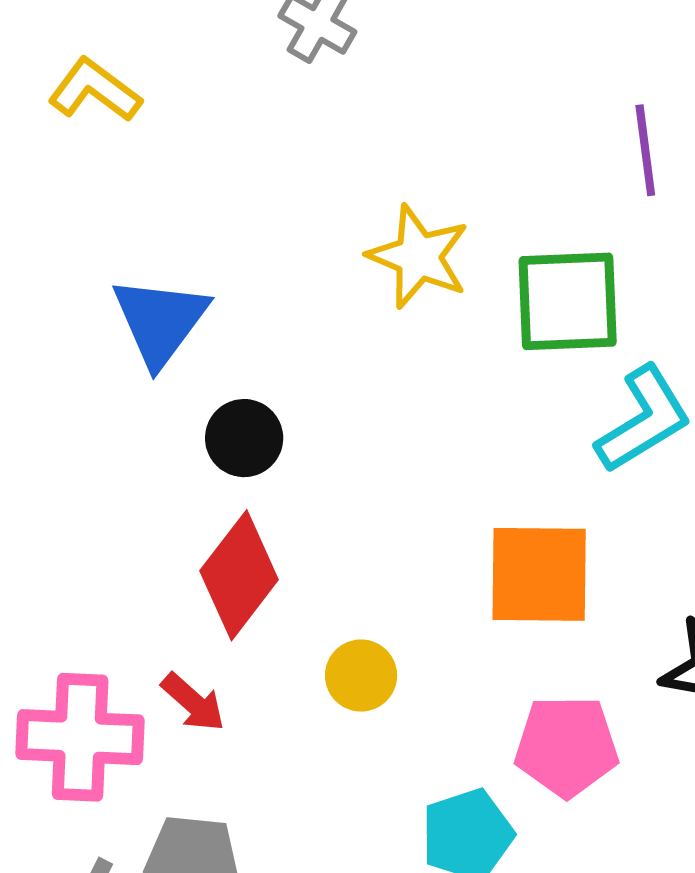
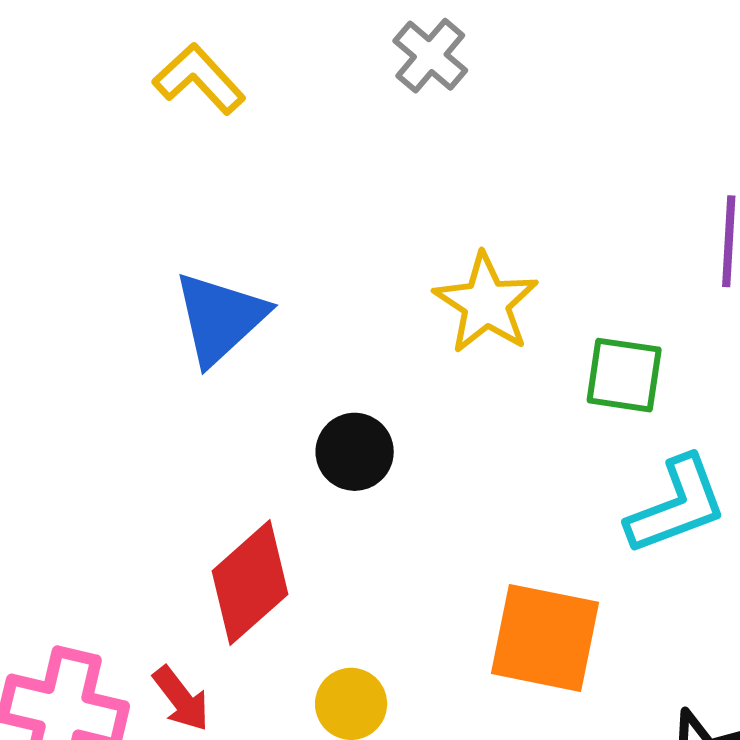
green square: (568, 301) -> (624, 375), size x0.7
black circle: (244, 438) -> (355, 452), moved

